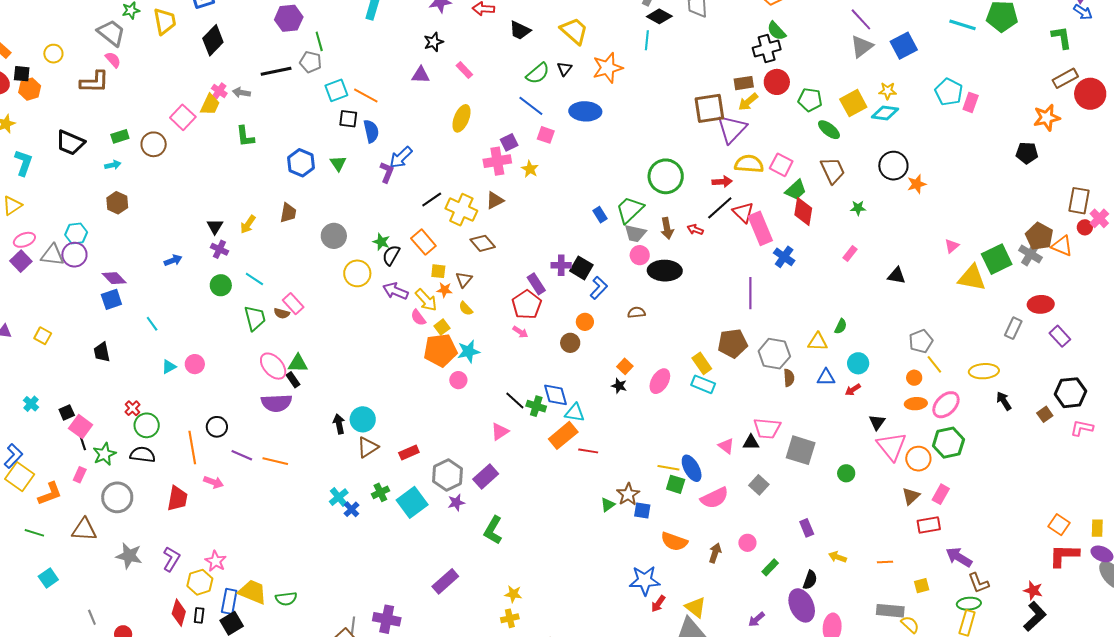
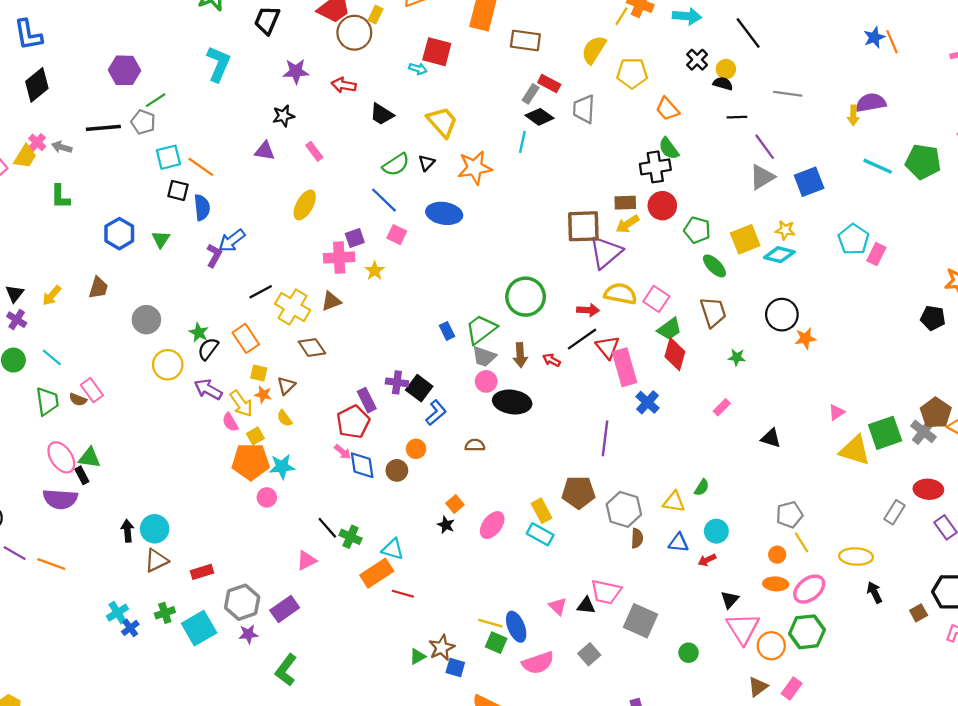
green line: (319, 41) -> (156, 100), turned 66
blue diamond: (556, 395) -> (362, 465), moved

